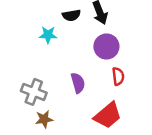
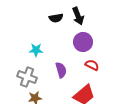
cyan star: (48, 35) -> (36, 50), moved
red semicircle: (118, 76) -> (92, 65), turned -56

